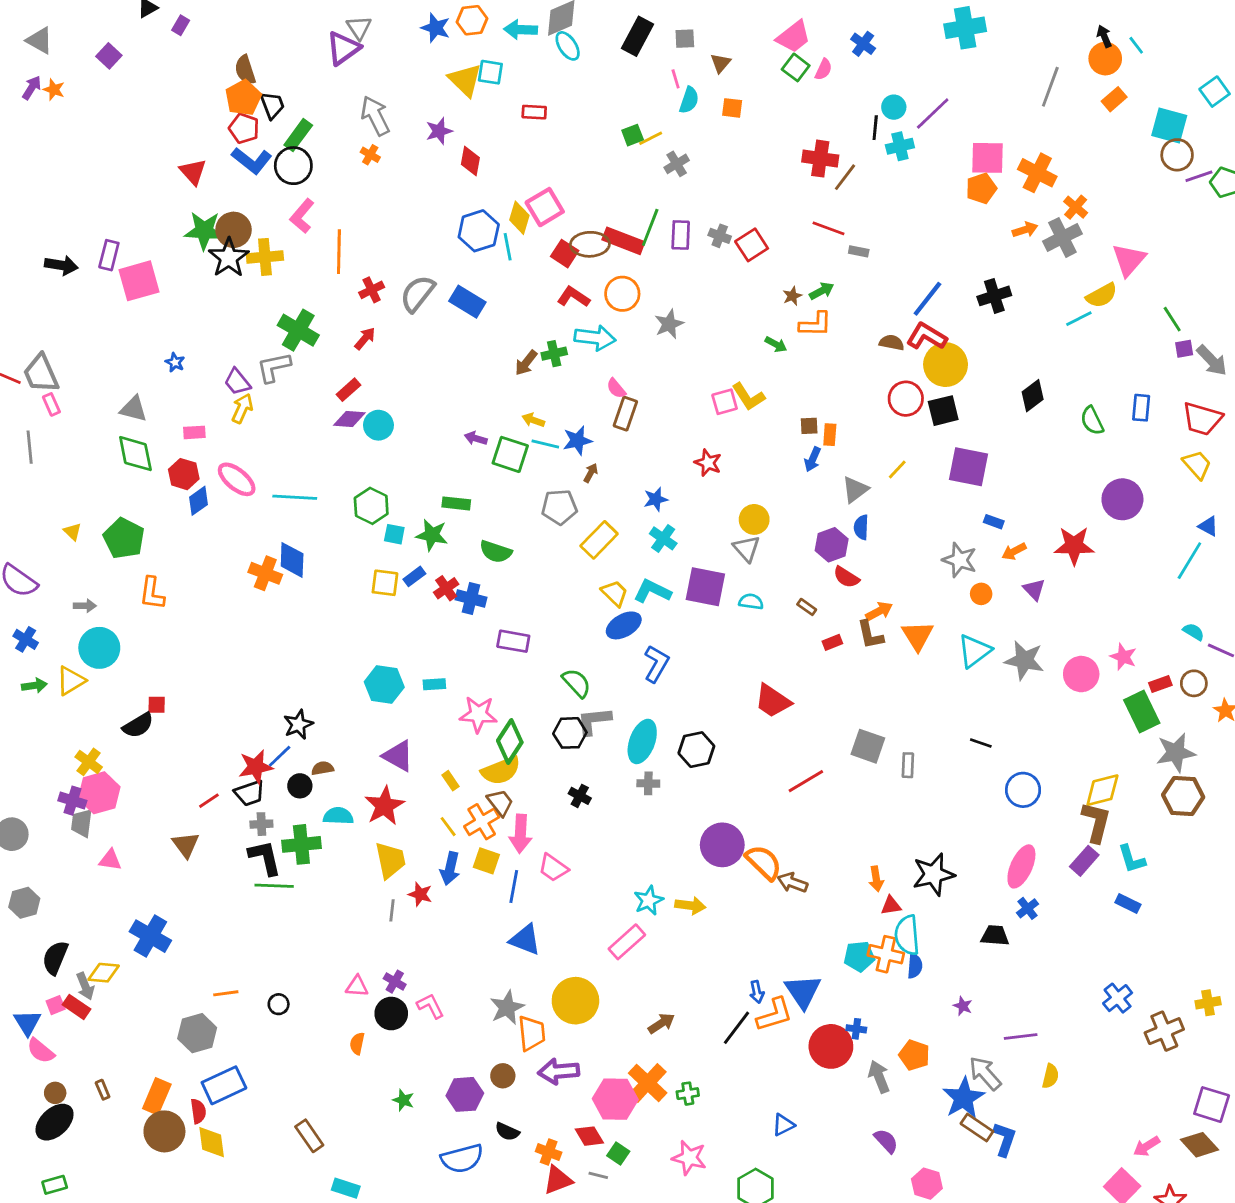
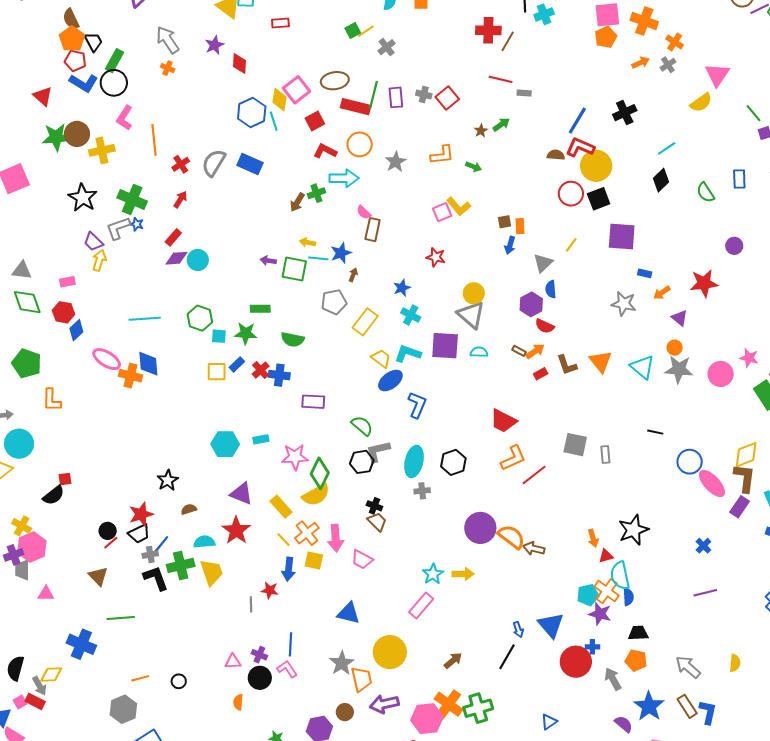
gray cross: (1062, 237) -> (668, 65), size x0.6
brown ellipse: (590, 244) -> (335, 81), moved
red square: (565, 254) -> (315, 121), turned 36
black star: (229, 258) -> (83, 198), moved
cyan line: (1079, 319) -> (667, 148), moved
orange L-shape: (815, 324) -> (442, 155), moved
blue star: (175, 362) -> (137, 224), moved
pink ellipse: (237, 479) -> (107, 359), moved
purple circle: (1122, 499) -> (734, 246), size x0.6
gray triangle: (747, 549) -> (471, 315), size x1.4
orange circle: (981, 594) -> (675, 348), moved
orange arrow: (879, 611) -> (535, 351), moved
cyan triangle: (974, 651) -> (642, 367), turned -36
blue line: (280, 756) -> (161, 544), moved
yellow rectangle: (450, 781) -> (281, 507), size x1.6
black circle: (300, 786) -> (108, 531), moved
purple cross: (72, 801) -> (14, 555), turned -30
brown trapezoid: (500, 803) -> (377, 522), moved
yellow trapezoid: (390, 860) -> (211, 572), moved
pink ellipse: (1021, 866) -> (712, 483), moved, turned -60
green line: (274, 886) -> (121, 618), moved
blue line: (514, 886) -> (290, 644), moved
black trapezoid: (995, 936) -> (638, 633), moved
orange cross: (886, 954) -> (607, 591), turned 30
purple star: (963, 1006) -> (600, 614), moved, size x1.6
orange L-shape: (774, 1015) -> (513, 458), moved
purple line: (1021, 1036) -> (705, 593), moved
green cross: (688, 1094) -> (478, 708), size x1.8
blue star: (964, 1098) -> (649, 706), moved
brown rectangle: (977, 1128) -> (687, 706), turned 30

